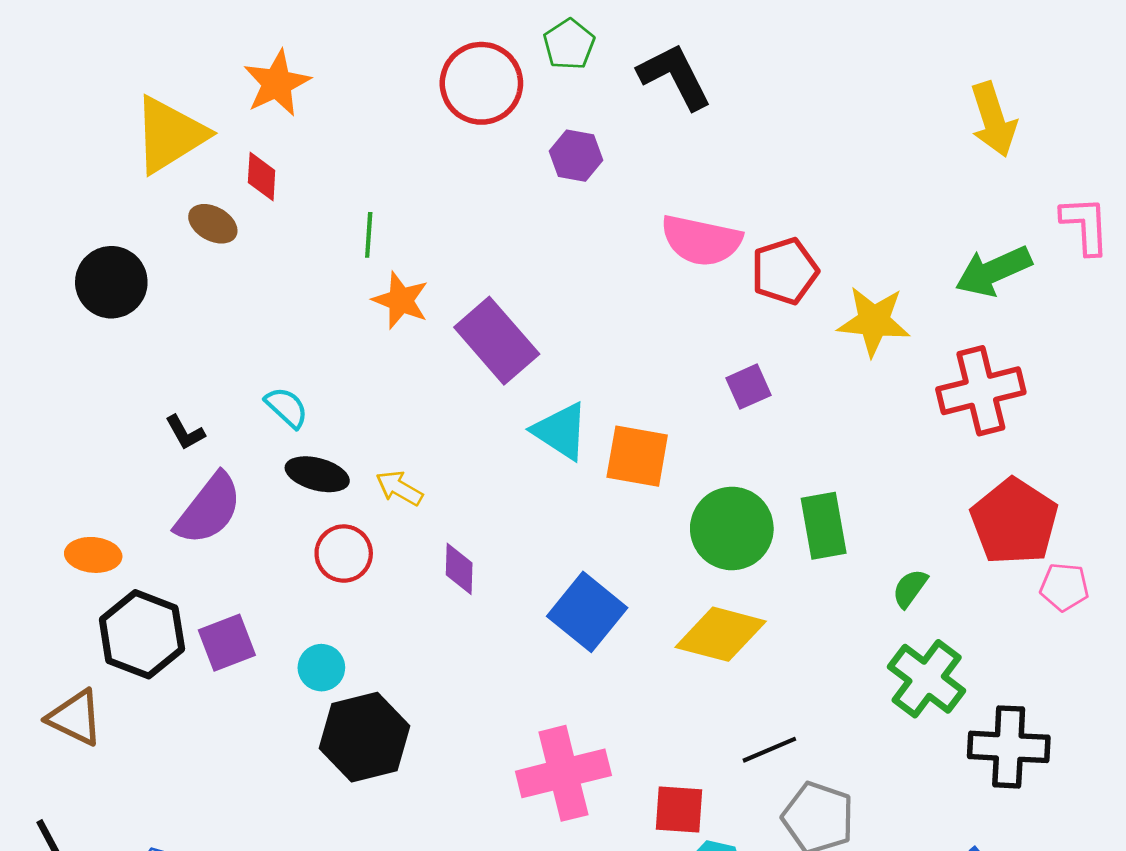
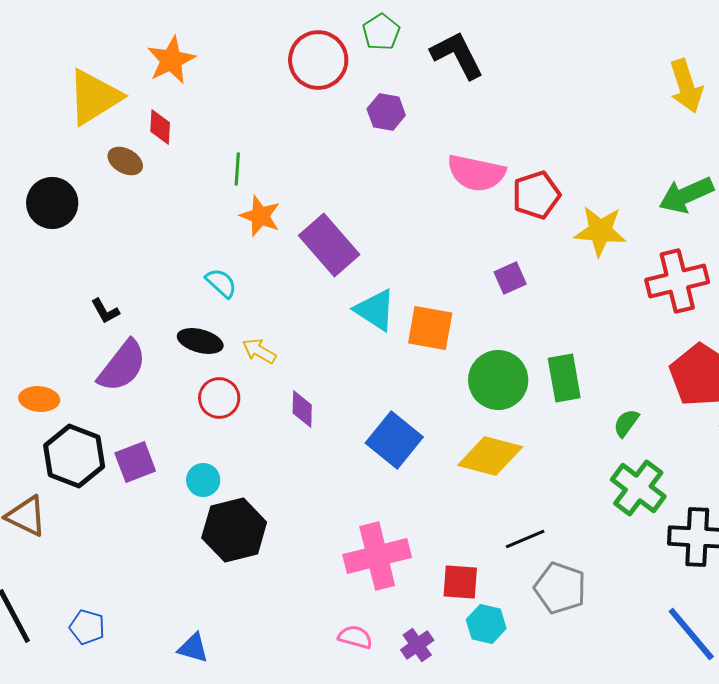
cyan semicircle: (287, 407) -> (221, 283), moved

